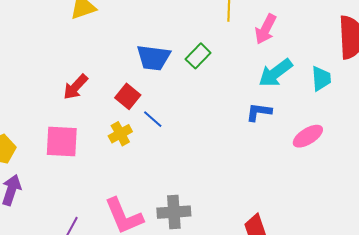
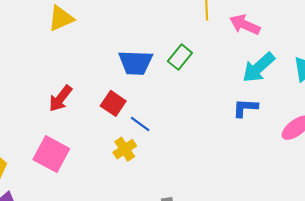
pink arrow: (266, 29) -> (245, 25), turned 92
yellow cross: (120, 134) -> (125, 149), moved
pink square: (62, 142) -> (51, 154), turned 30

